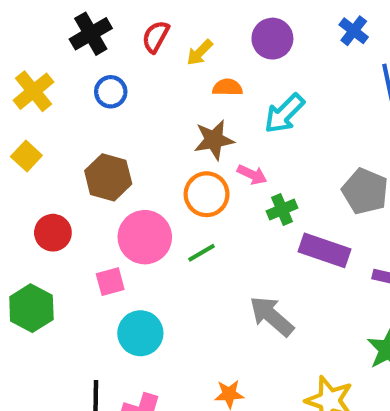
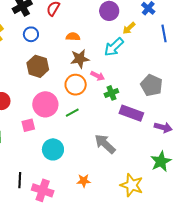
yellow arrow: (200, 52) -> (129, 28), moved
orange semicircle: (227, 87) -> (73, 37), moved
brown hexagon: (108, 177) -> (38, 66), moved
cyan circle: (140, 333) -> (53, 149), moved

